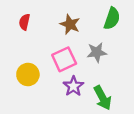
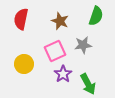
red semicircle: (24, 22) -> (21, 19), size x1.5

